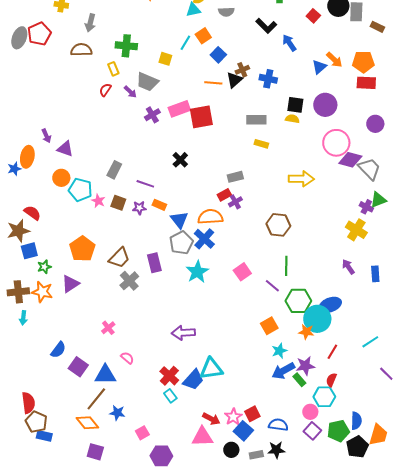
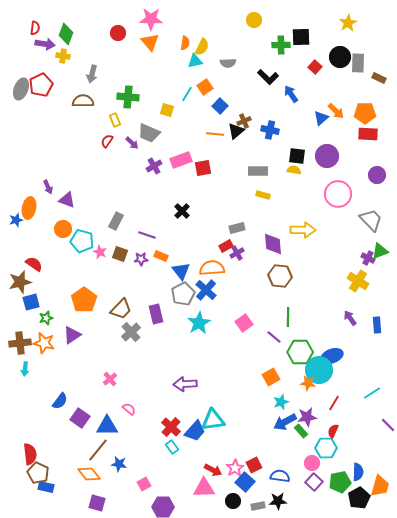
red square: (201, 117) -> (203, 168), size x0.7
purple diamond: (350, 160) -> (273, 244), moved, turned 70

